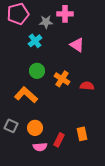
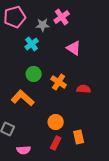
pink cross: (65, 14) -> (62, 17), turned -35
orange circle: (35, 128) -> (56, 122), moved
pink semicircle: (40, 147) -> (24, 150), moved

